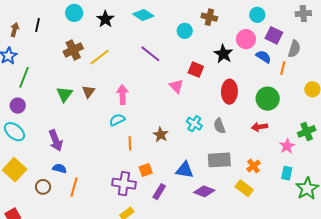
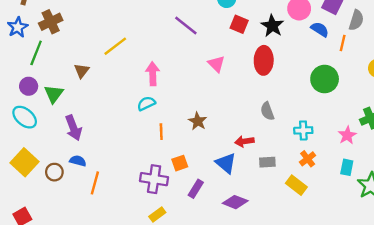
brown cross: (73, 50) -> (51, 22), moved
yellow line: (99, 57) -> (115, 46), moved
red square: (196, 70) -> (239, 24), moved
brown triangle: (88, 92) -> (82, 71), moved
red ellipse: (229, 92) -> (264, 60), moved
green triangle: (64, 94) -> (54, 94), moved
cyan cross: (194, 124) -> (303, 130), moved, turned -35
red arrow: (259, 127) -> (244, 141), moved
gray rectangle: (219, 160) -> (267, 162), moved, size x0.6
blue triangle: (185, 170) -> (226, 163), turned 30
brown circle: (43, 187) -> (54, 172), moved
purple diamond: (204, 191) -> (235, 202), moved

